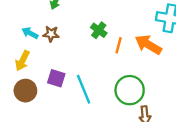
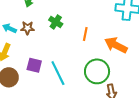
green cross: (99, 30) -> (56, 22), moved
orange arrow: (148, 45) -> (116, 45), moved

